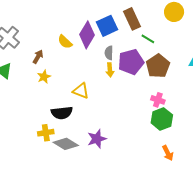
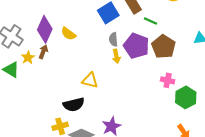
purple diamond: (87, 35) -> (45, 29), moved
purple pentagon: (131, 62) -> (136, 46), turned -30
yellow star: (44, 77) -> (28, 58), moved
green hexagon: (162, 119) -> (186, 97), moved

